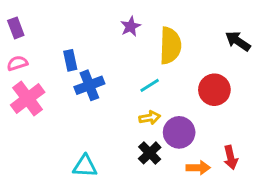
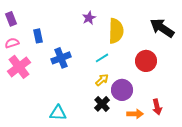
black arrow: (238, 41) -> (162, 28), size x1.4
blue rectangle: (70, 60) -> (38, 36), moved
yellow arrow: (150, 118) -> (102, 80), turned -32

